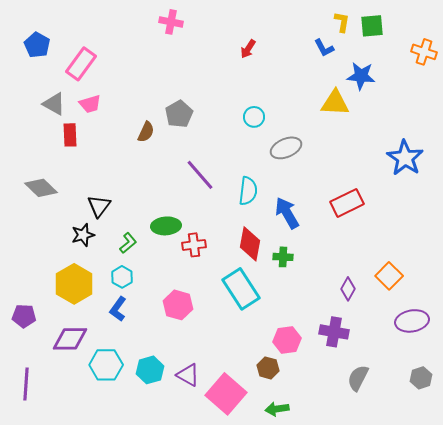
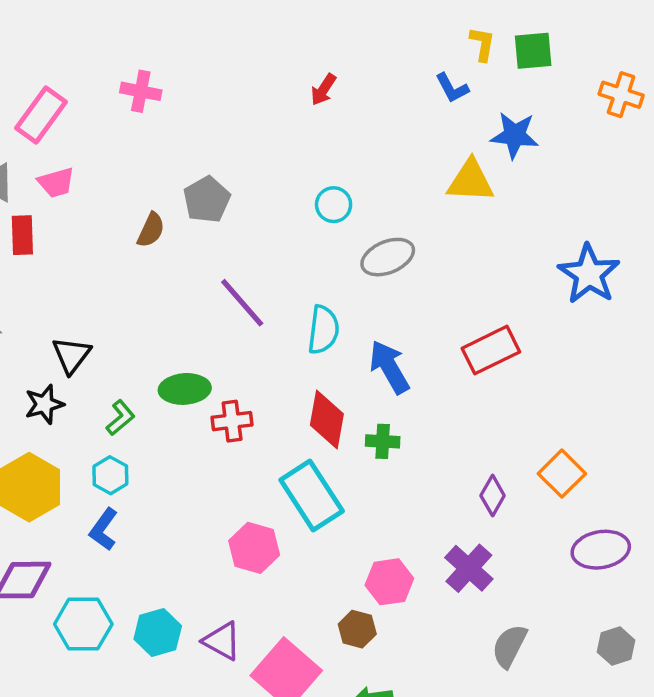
pink cross: (171, 22) -> (141, 91), moved
pink hexagon: (178, 305) -> (254, 548), moved
purple cross: (334, 332) -> (469, 568), turned 32

